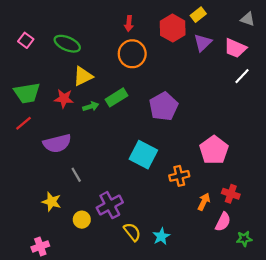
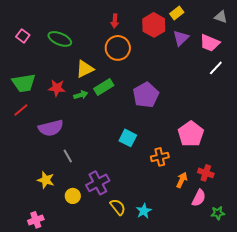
yellow triangle: (83, 76) -> (85, 69), moved
cyan square: (143, 155) -> (128, 138), size x0.7

